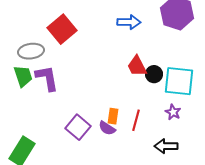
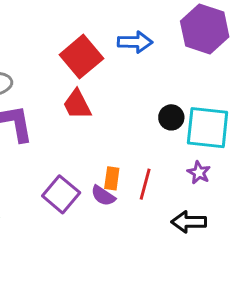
red square: (62, 29) -> (81, 57), moved
red trapezoid: (137, 66) -> (77, 104), moved

